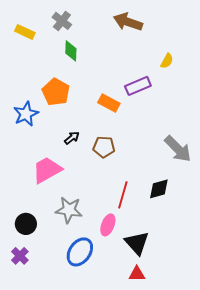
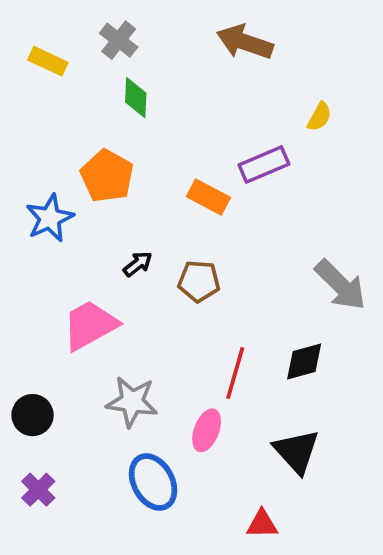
black circle: (26, 224) -> (33, 415), moved
black triangle: (137, 243) -> (296, 451), moved
blue ellipse: (80, 252) -> (153, 482), turned -64

